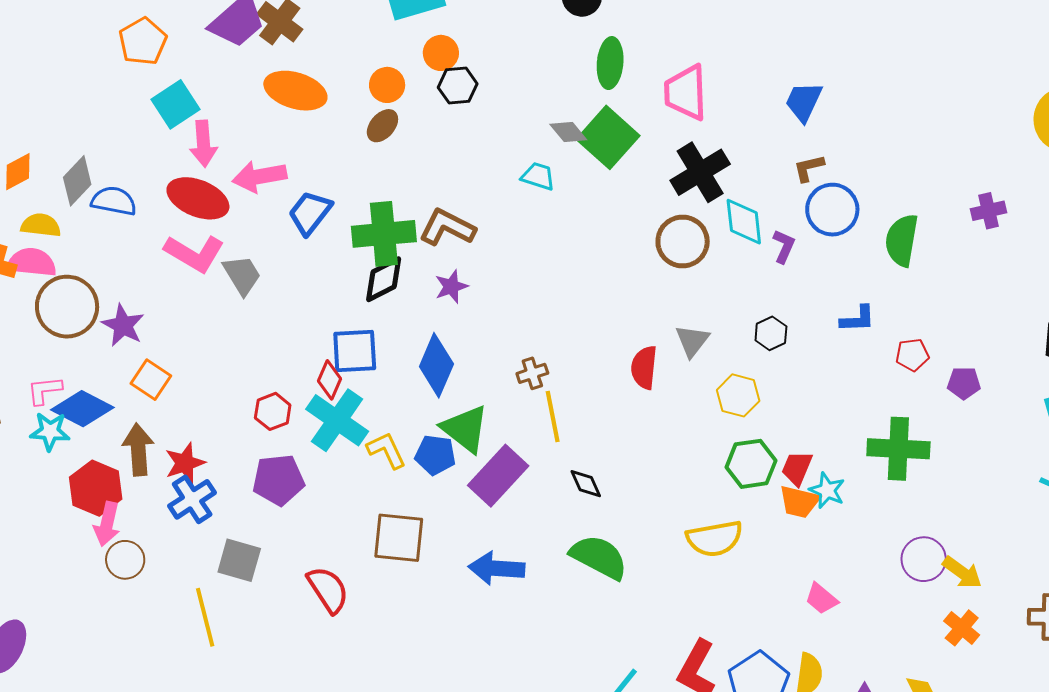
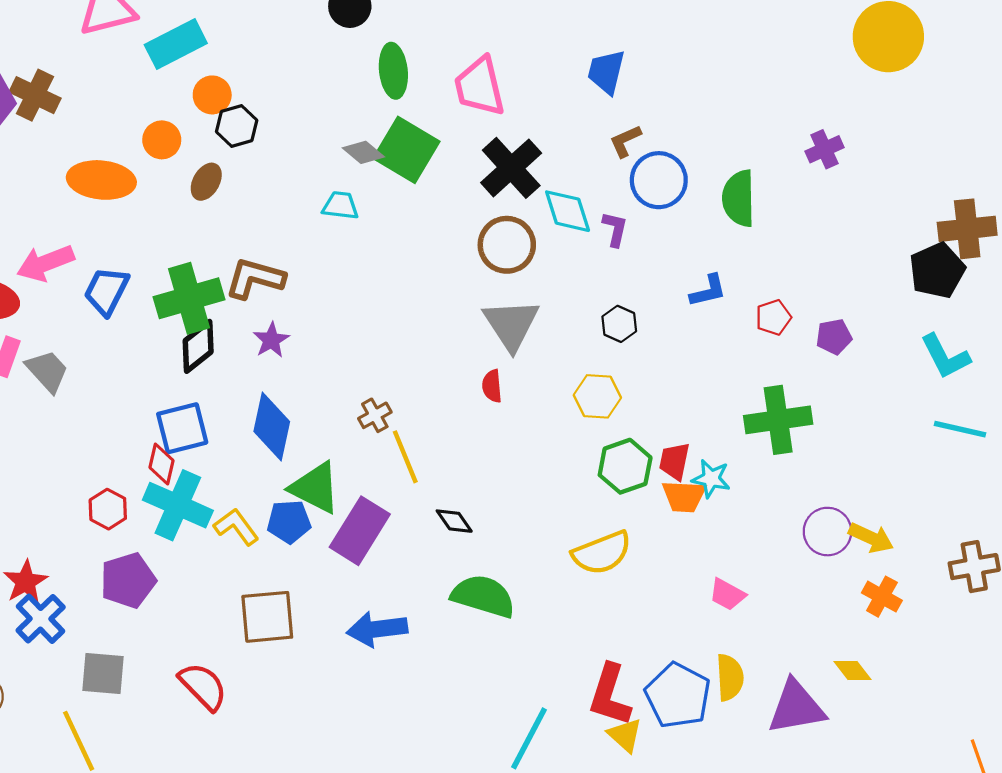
orange ellipse: (295, 91) -> (101, 180), moved
brown ellipse: (382, 126) -> (206, 182), moved
gray triangle: (692, 341) -> (511, 325), moved, size x1.5
red semicircle: (644, 367) -> (492, 386), size x0.7

